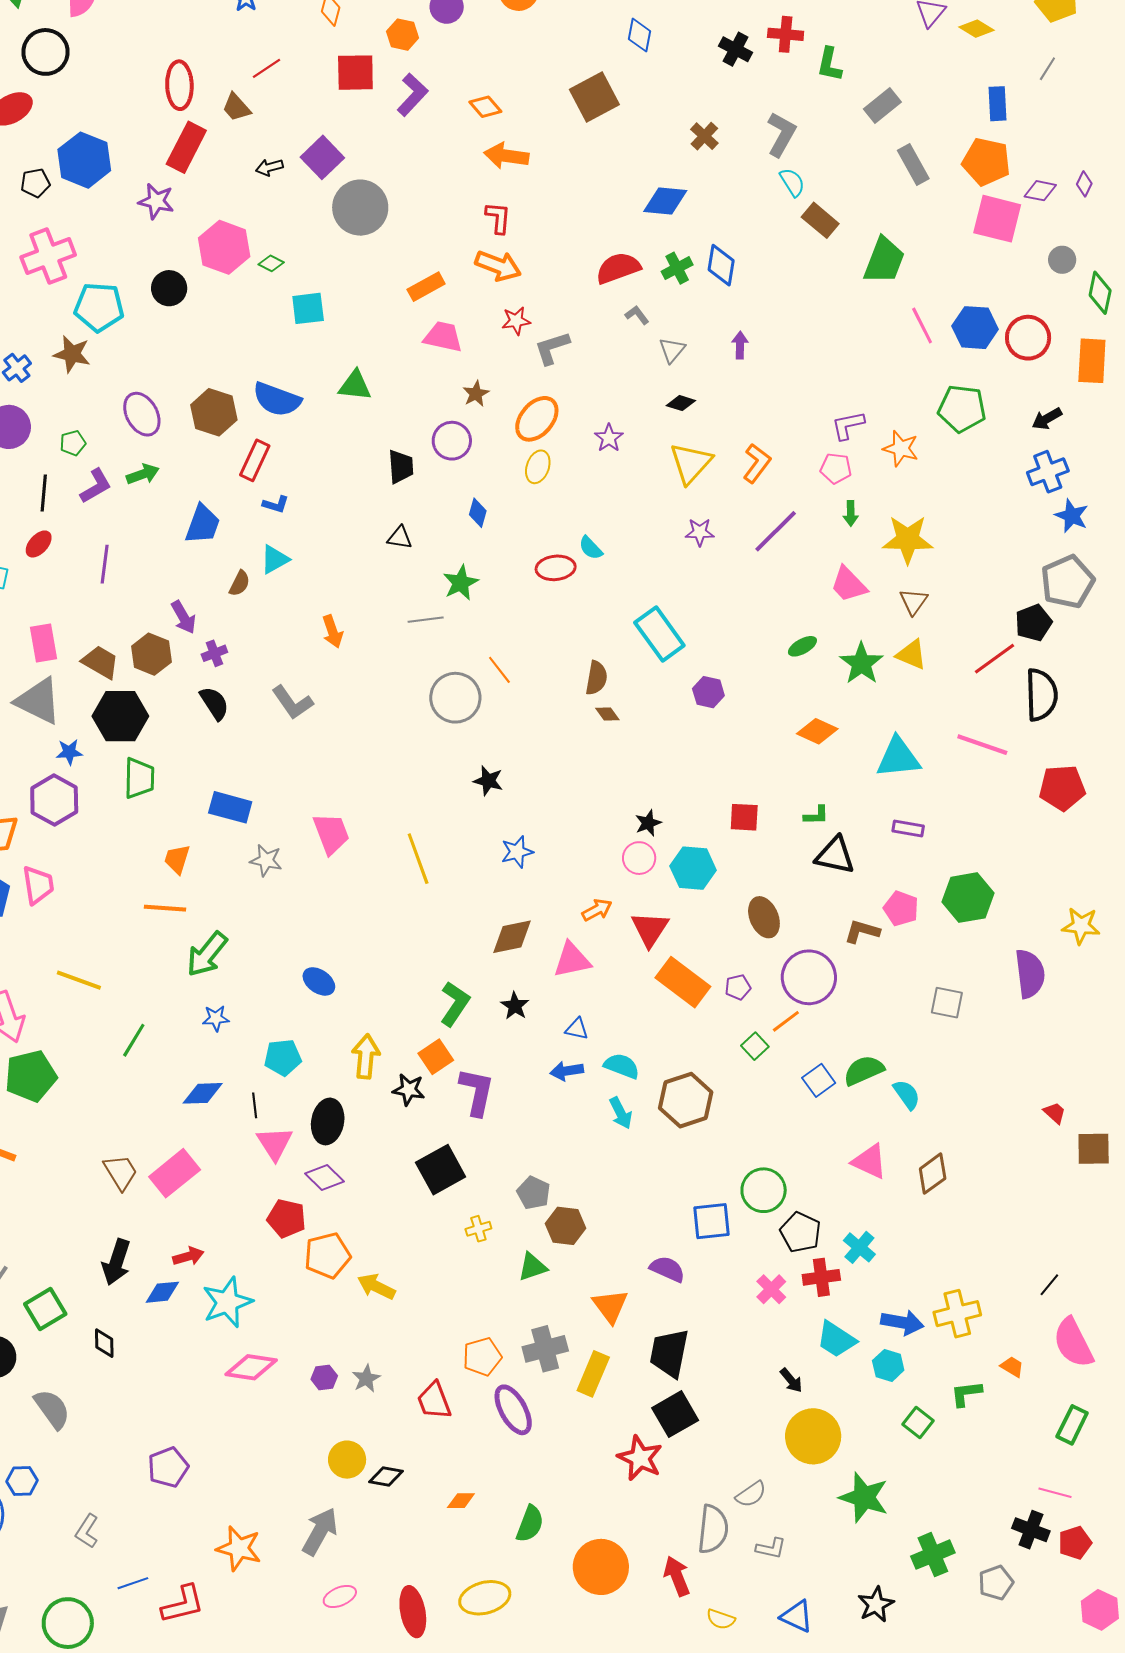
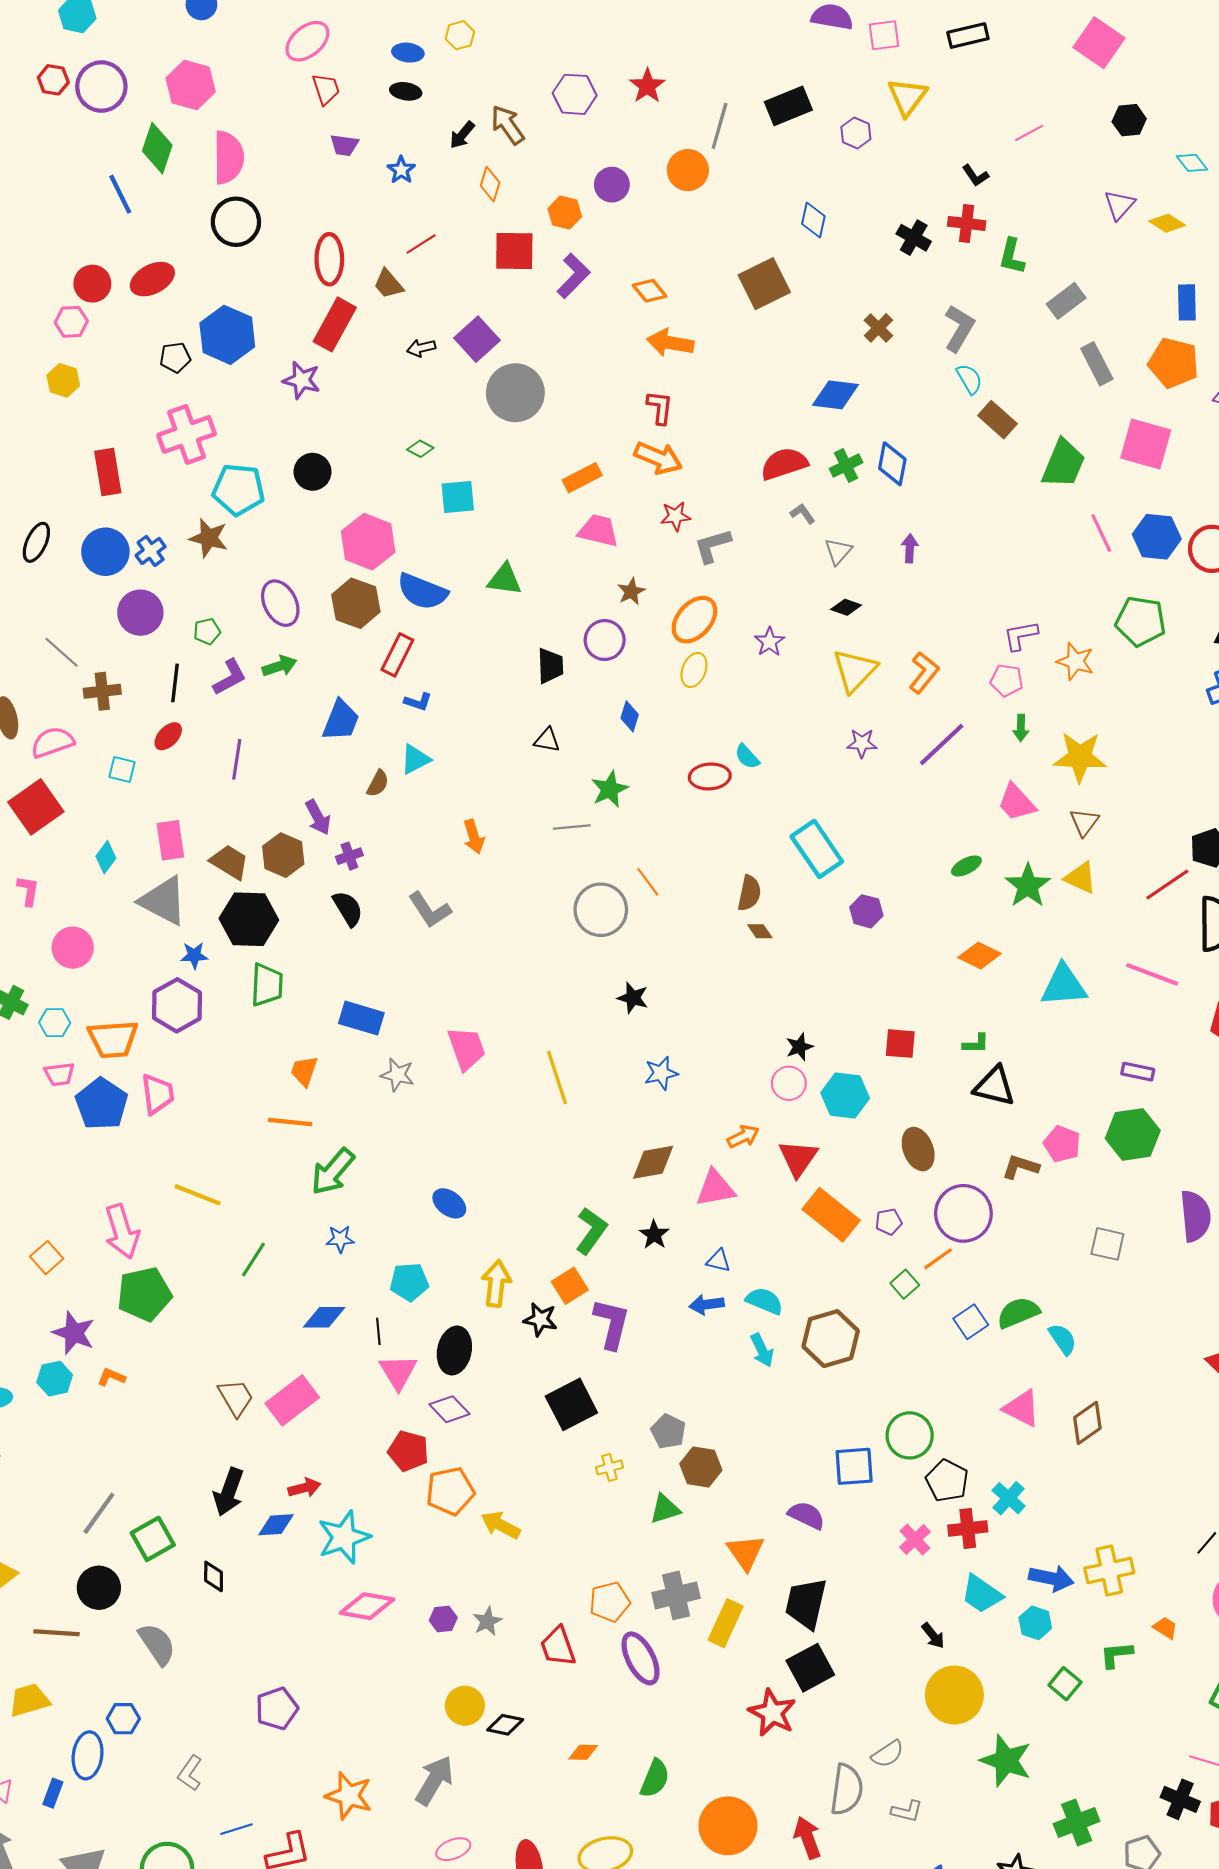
black circle: (46, 52) -> (236, 222), moved
pink square: (997, 219) -> (1146, 444), moved
pink hexagon: (224, 247) -> (368, 542), moved
purple rectangle: (908, 828) -> (1138, 1072), moved

